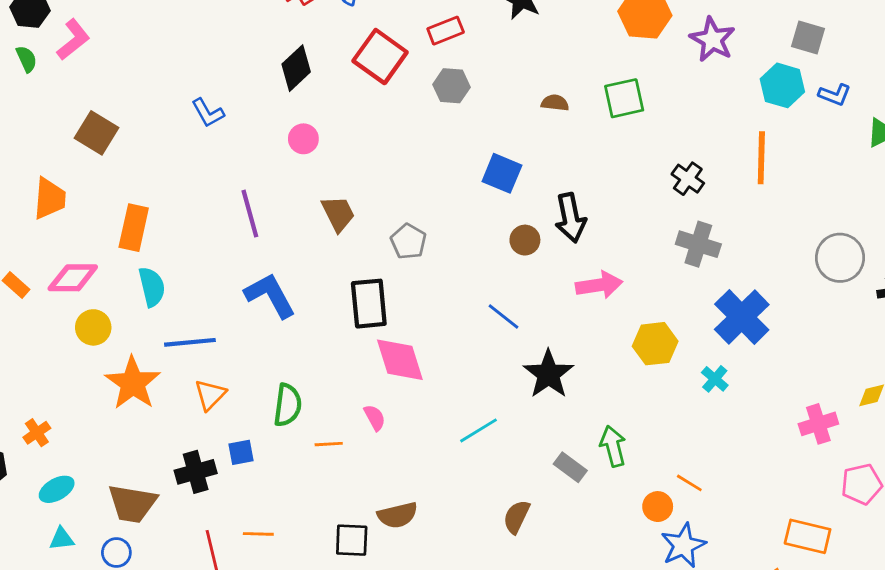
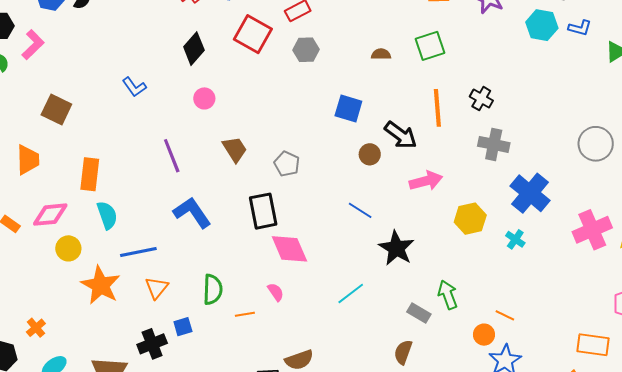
orange line: (761, 158) -> (437, 108), moved
black arrow: (571, 218) -> (401, 135), turned -36
pink cross: (818, 424) -> (592, 230), moved, size x1.4
brown semicircle: (517, 517) -> (403, 352), moved

